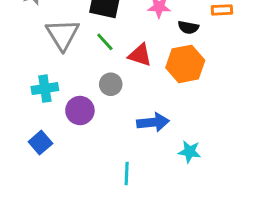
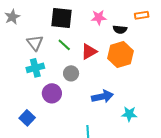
gray triangle: (63, 34) -> (35, 43), size x0.7
red triangle: (140, 55) -> (89, 52), turned -42
cyan cross: (45, 89) -> (35, 68), moved

